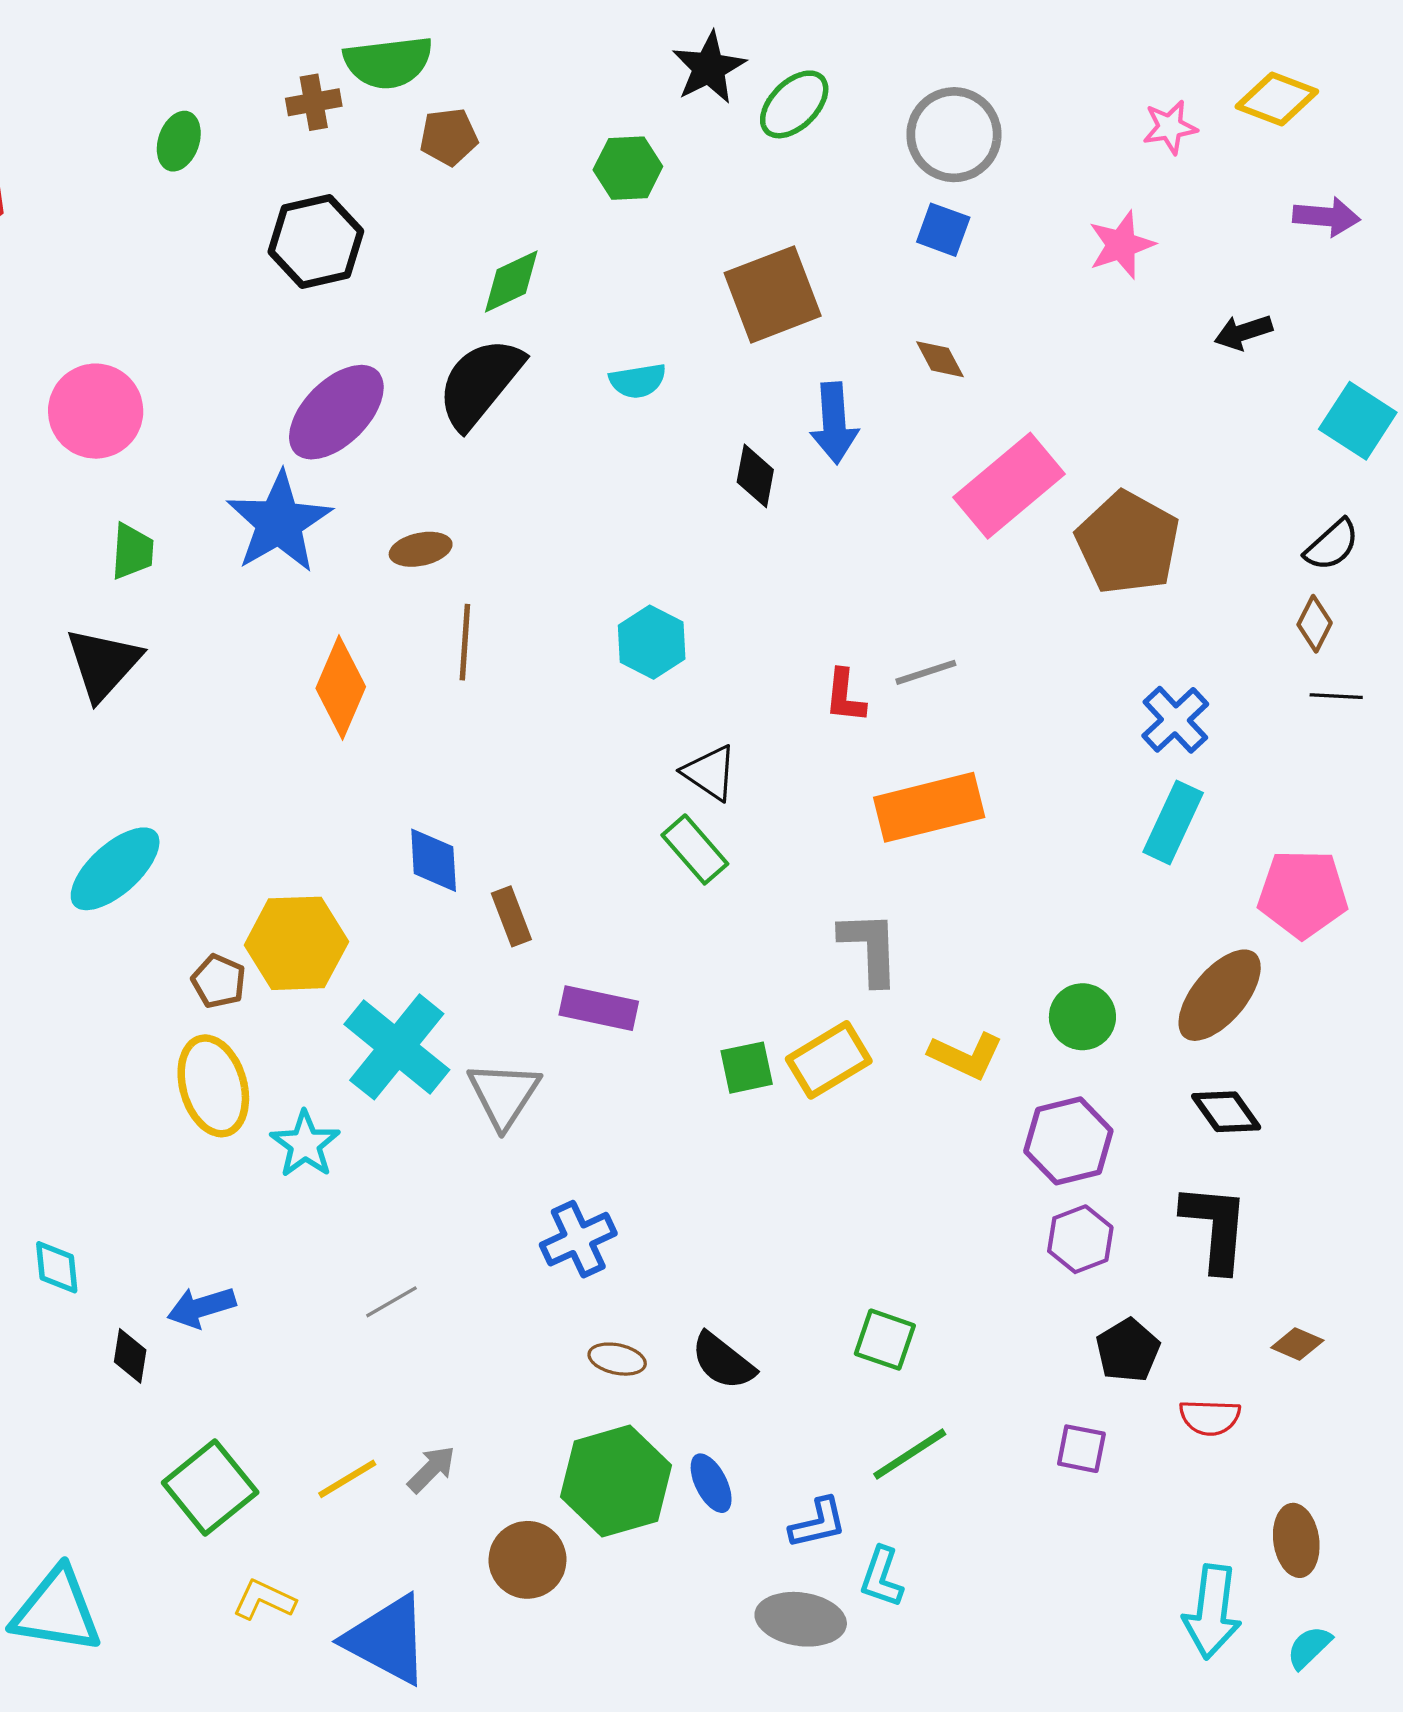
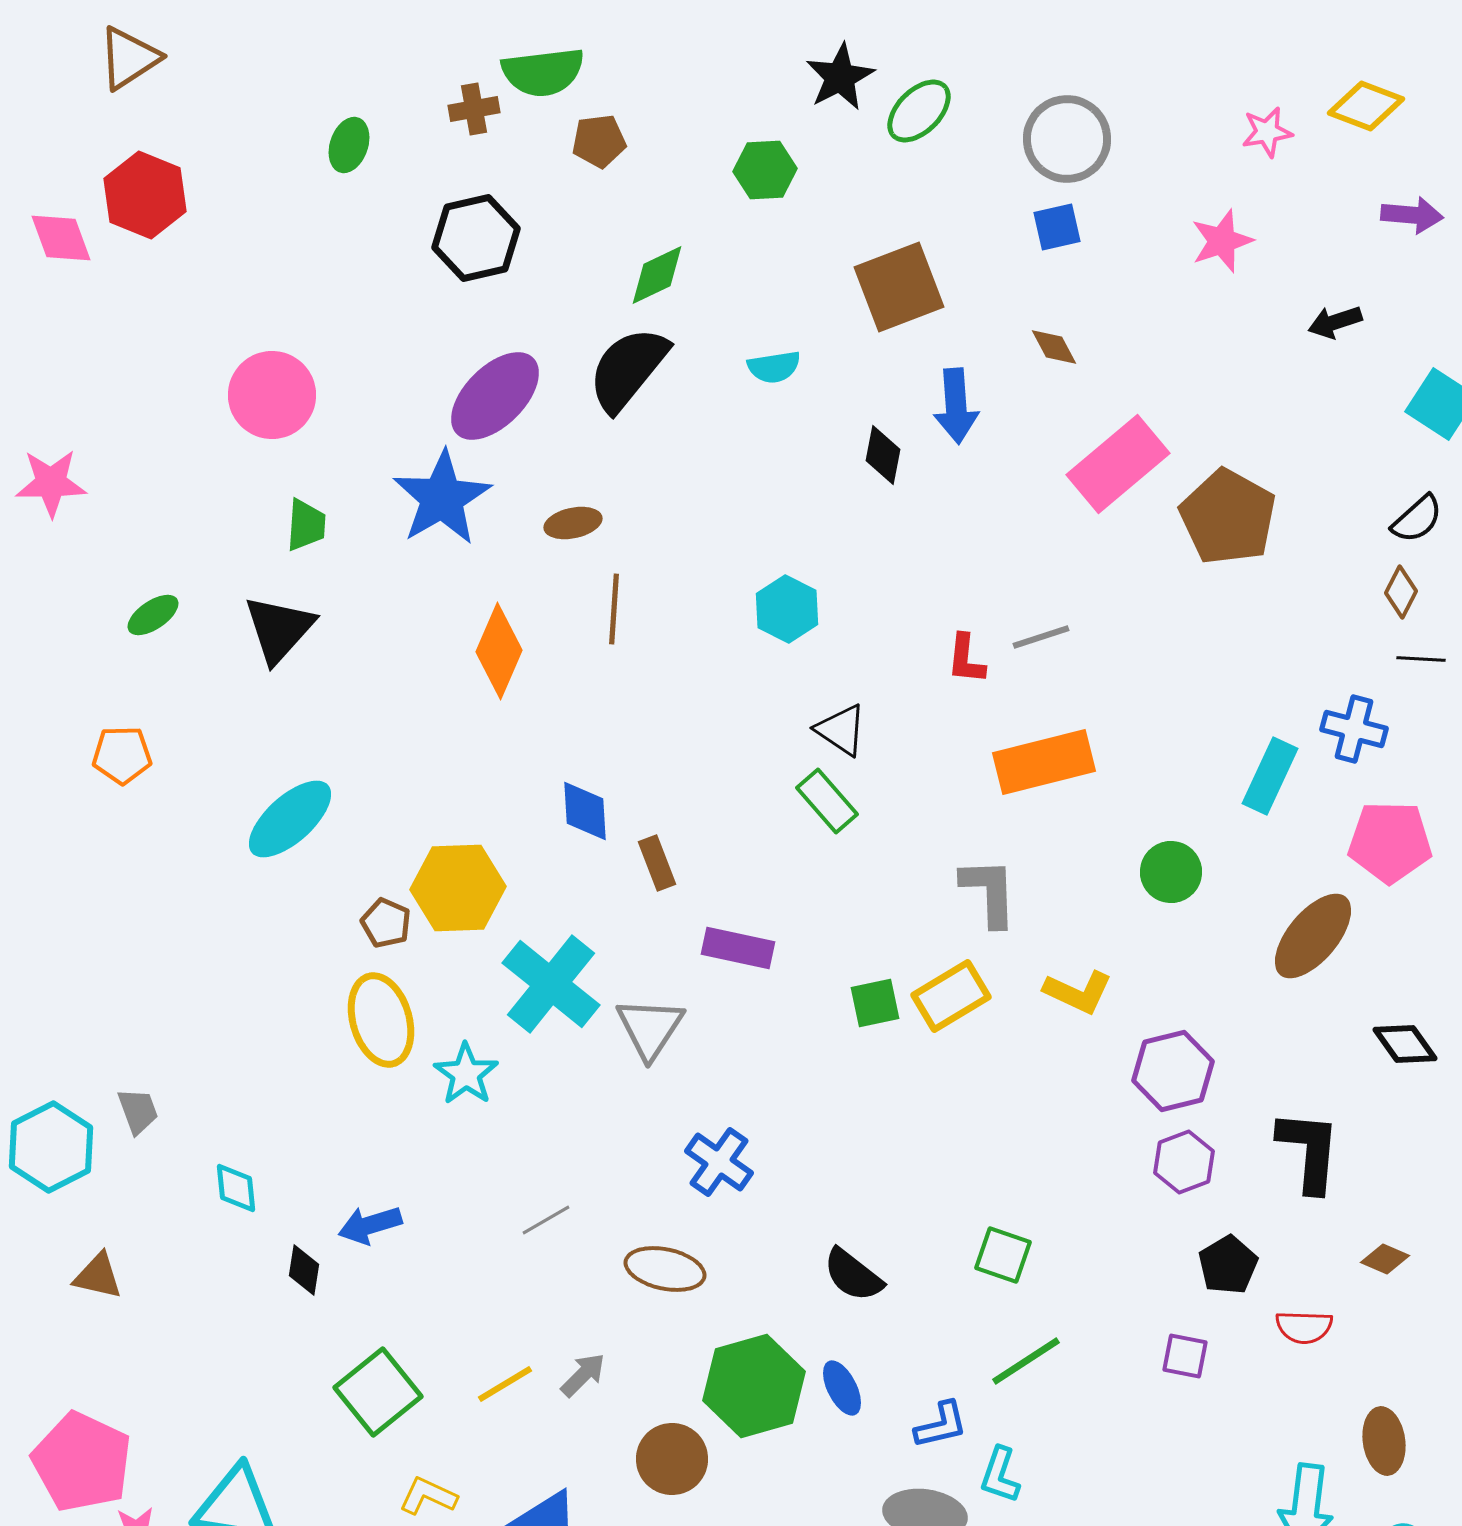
blue square: (943, 230) -> (1057, 227), turned -33
blue cross: (1175, 720) -> (1354, 729), moved, turned -32
green circle: (1082, 1017) -> (1171, 872), moved
black diamond: (1226, 1112) -> (1405, 1044), moved
blue cross: (578, 1239) -> (719, 1162), turned -30
brown ellipse: (617, 1359) -> (665, 1269), moved, size x1.5

